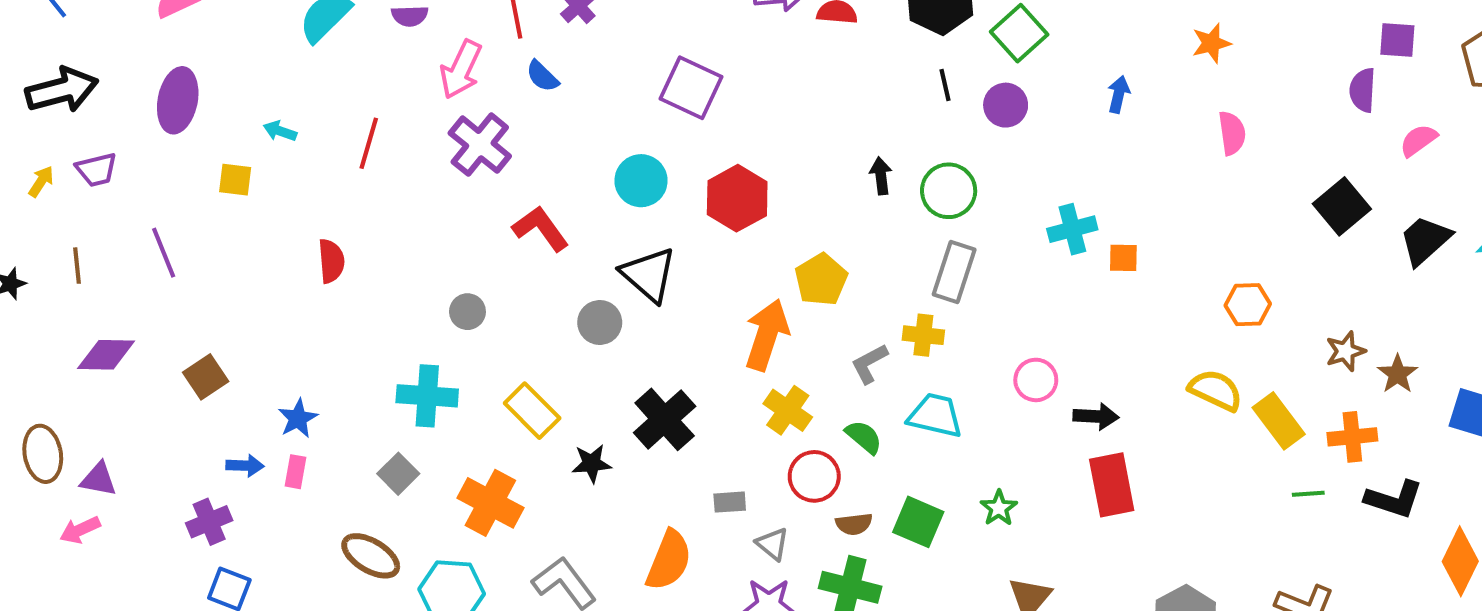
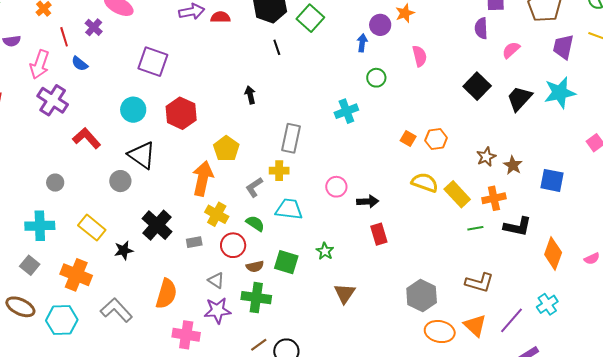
purple circle: (1006, 105) -> (380, 25), moved
green circle: (949, 191) -> (376, 78), moved, size x0.7
orange square: (1123, 258) -> (408, 139), moved, turned 35
red rectangle: (1112, 485) -> (379, 234), size x0.7
gray rectangle: (730, 502) -> (194, 242), moved

